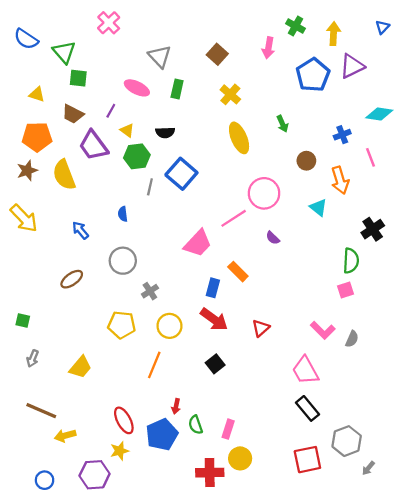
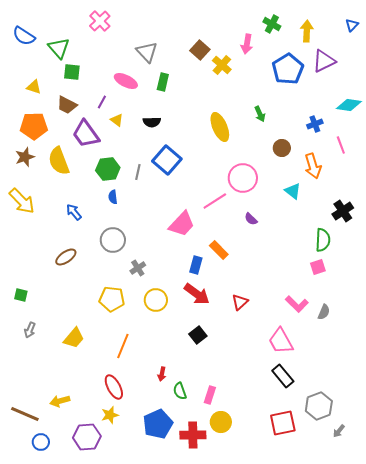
yellow cross: (230, 94) -> (222, 65), moved
green hexagon: (137, 156) -> (108, 169), moved
orange line: (154, 365) -> (123, 346), moved
brown line: (41, 411) -> (25, 414), moved
blue pentagon: (162, 435) -> (158, 424), moved

